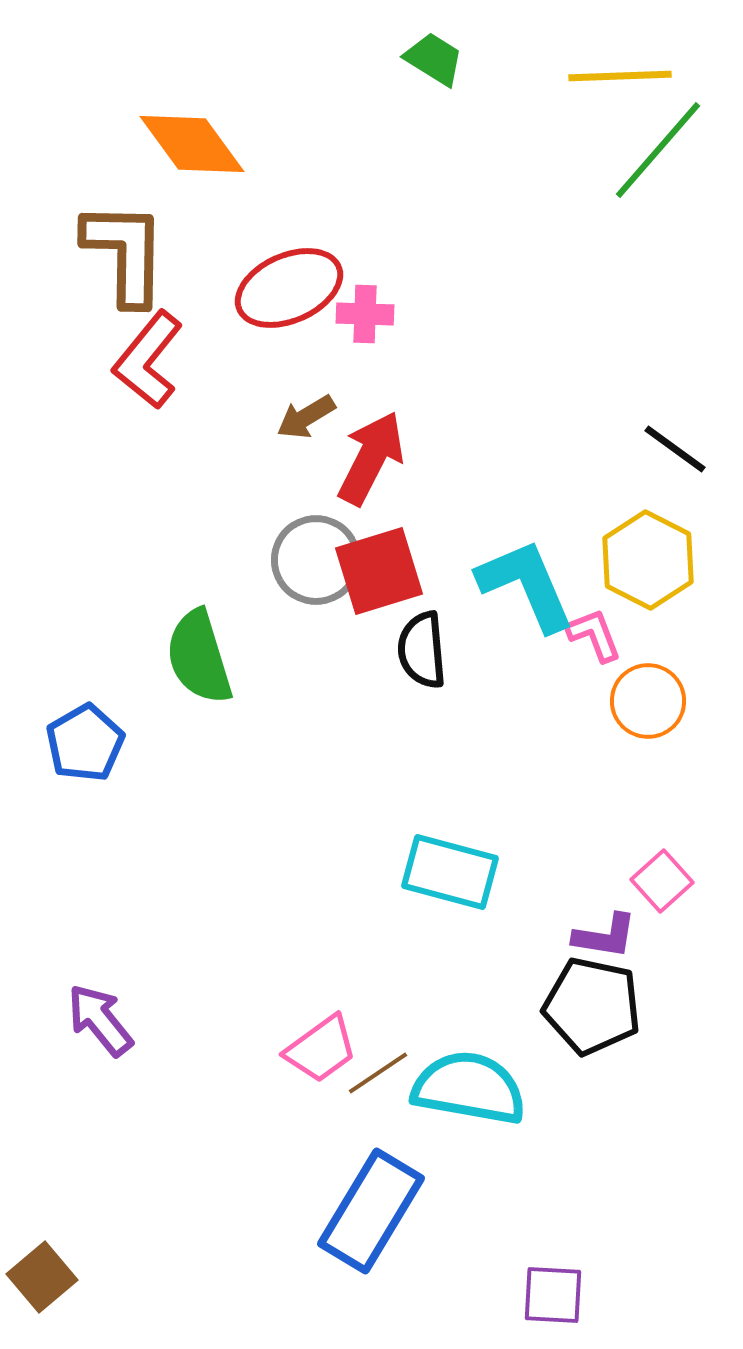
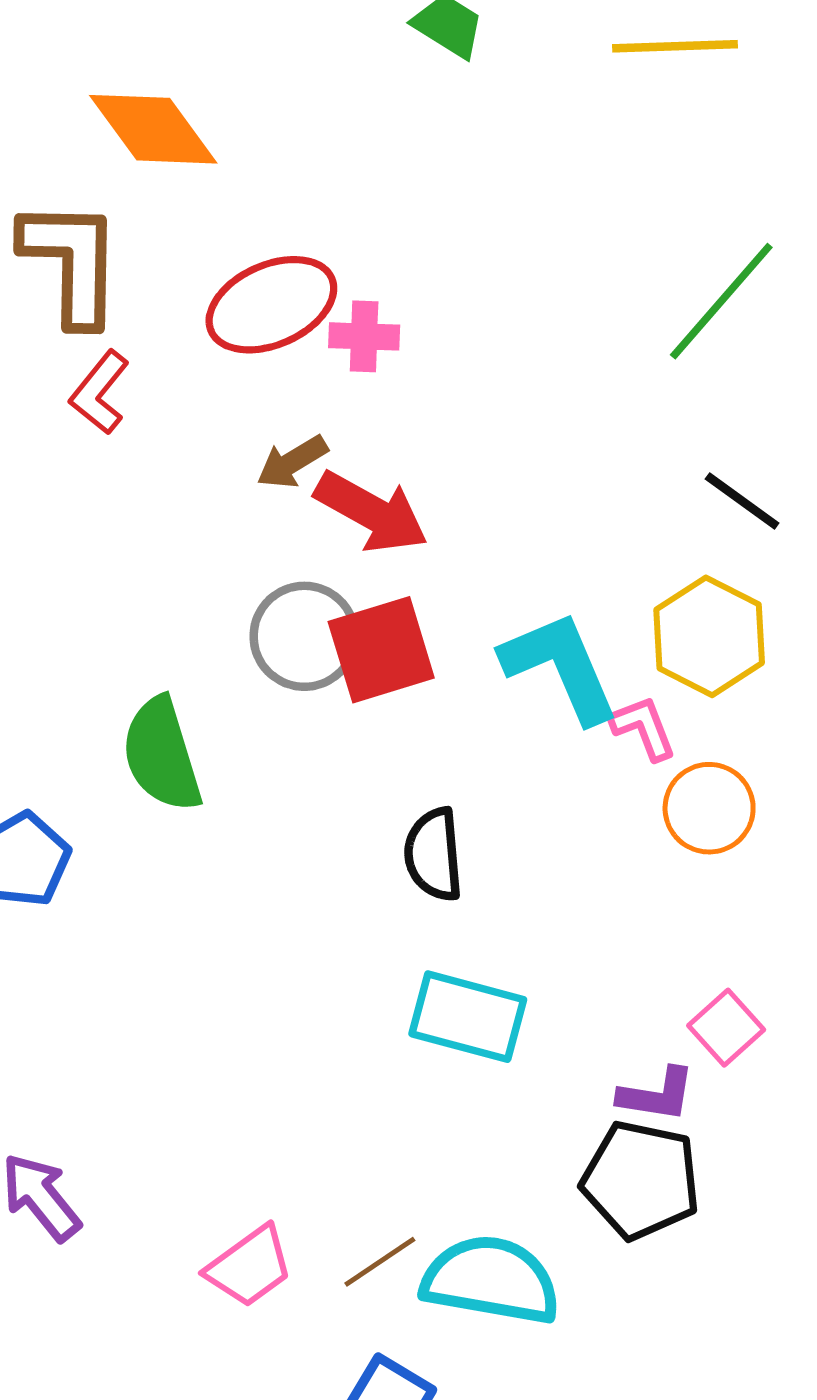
green line: (658, 150) -> (721, 301), moved
red L-shape: (148, 360) -> (100, 392), size x0.7
red arrow: (371, 458) -> (371, 512), turned 92
black semicircle: (422, 650) -> (434, 855), moved
pink trapezoid: (321, 1049) -> (249, 1267), moved

